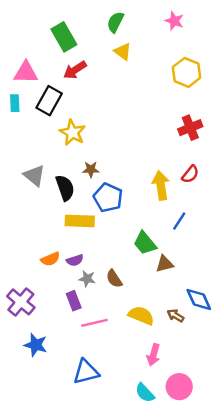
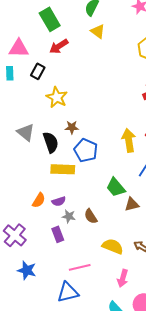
black rectangle: (49, 101) -> (38, 71), size x0.7
orange semicircle: (50, 259) -> (39, 200), turned -35
pink line: (95, 323) -> (80, 267), moved

